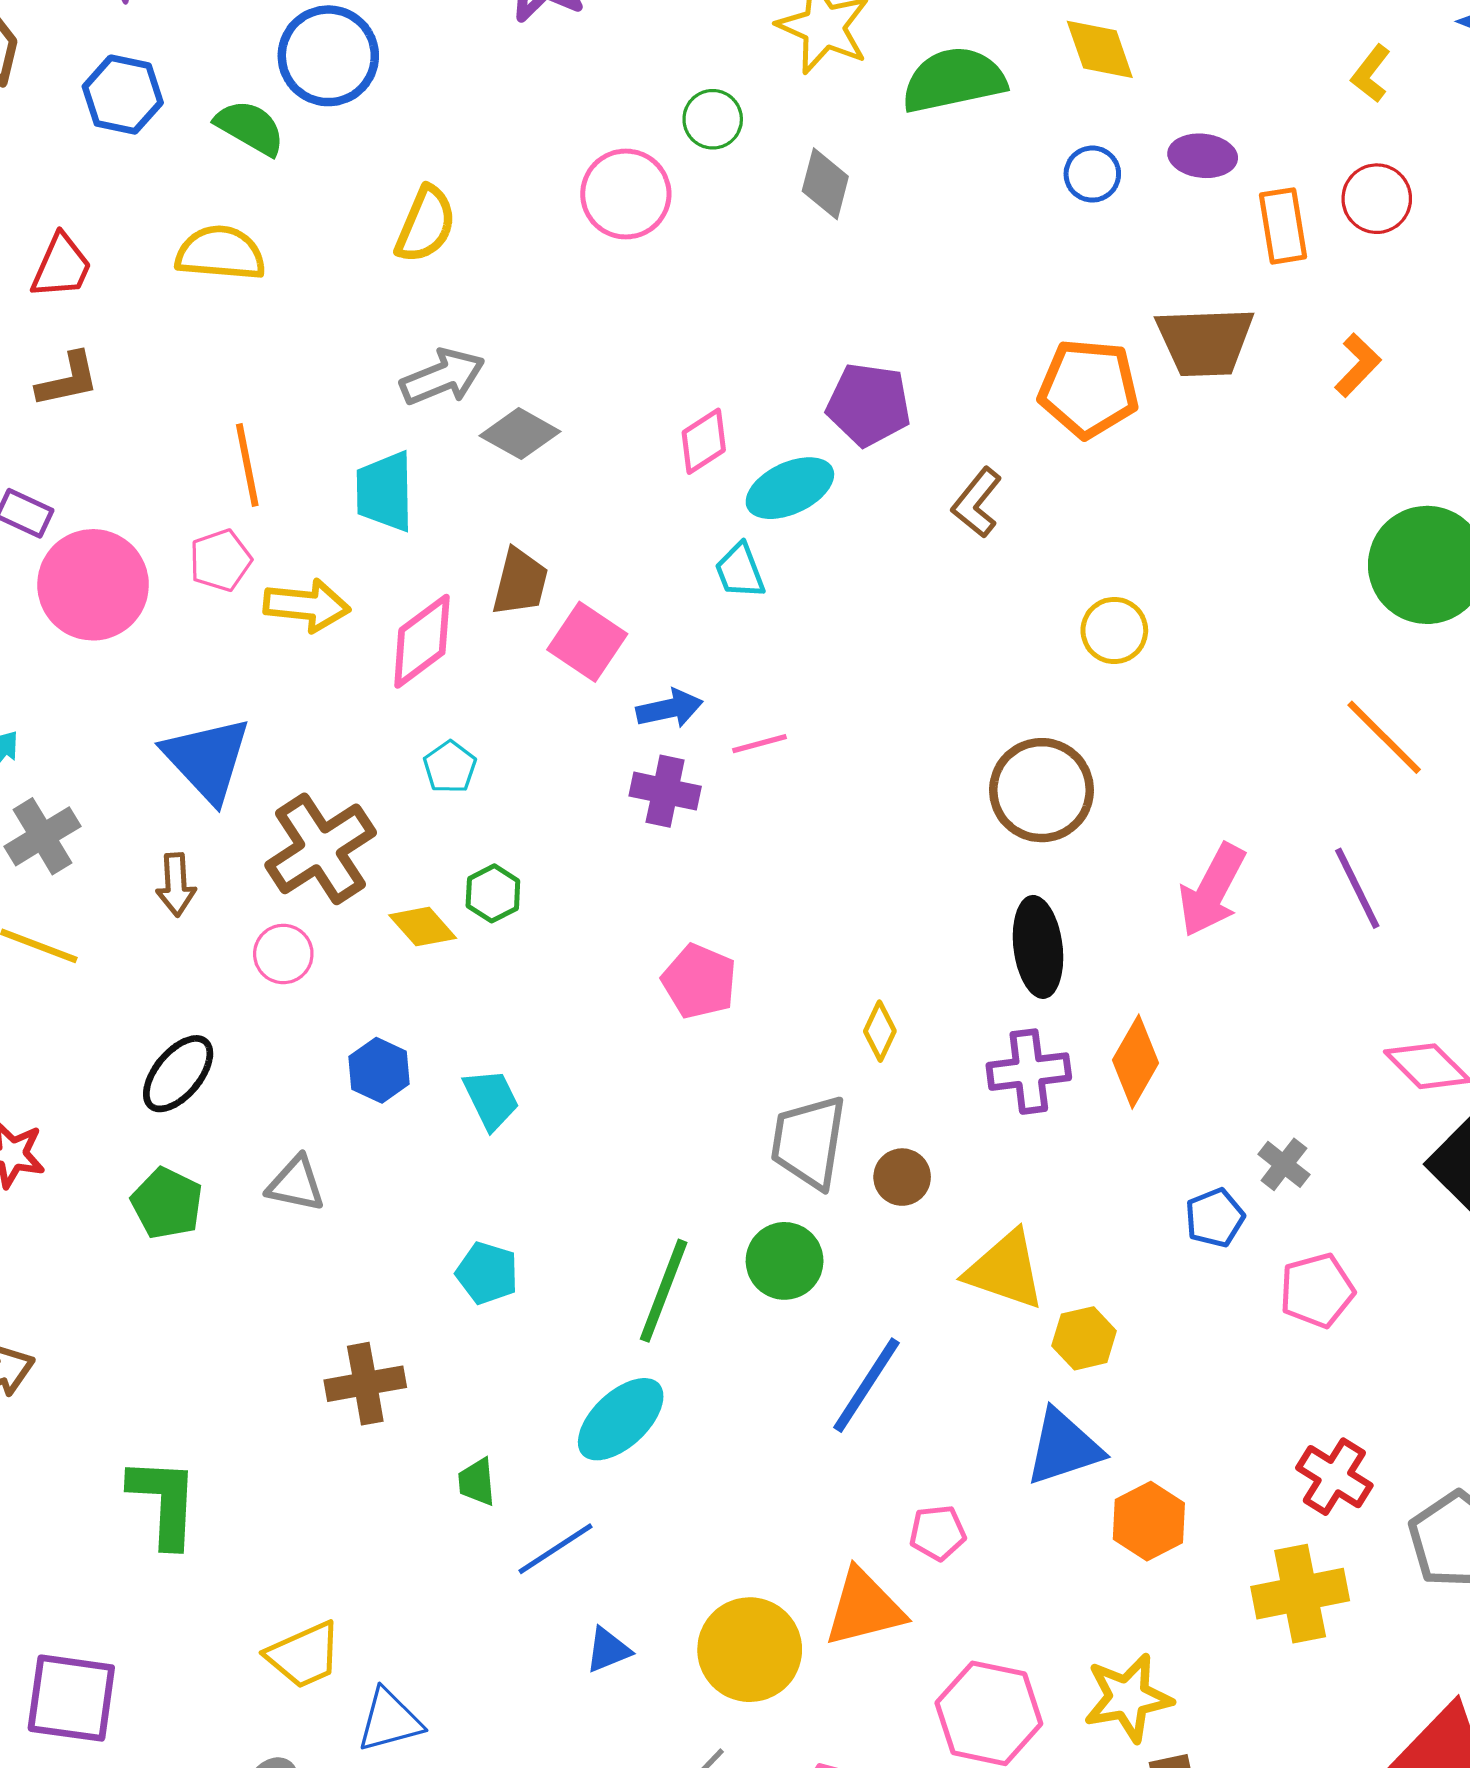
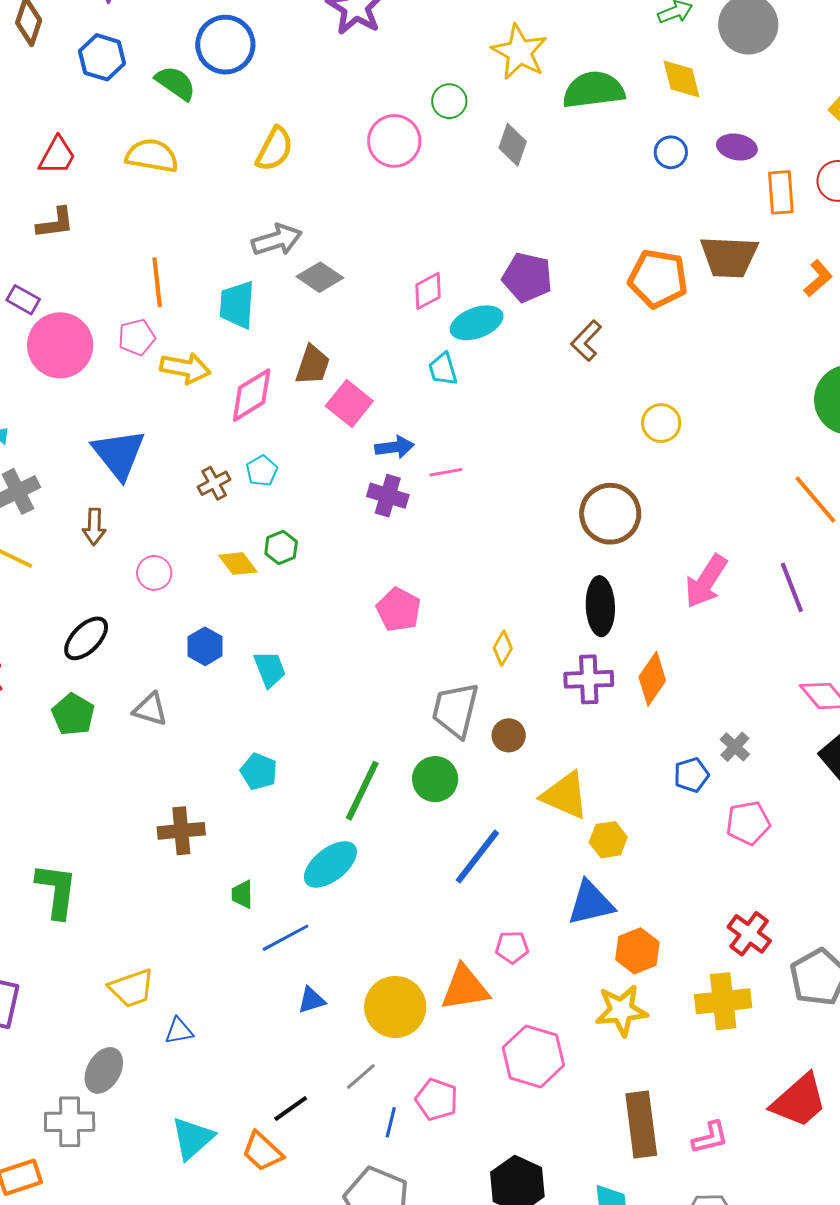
brown cross: (321, 849) -> (214, 483), moved, size x0.5
yellow star: (1128, 1698) -> (621, 1010), moved
blue triangle: (390, 1720) -> (179, 1031), size x0.7

